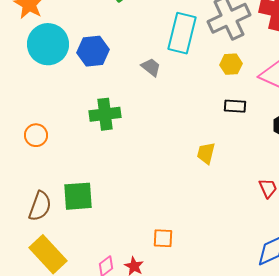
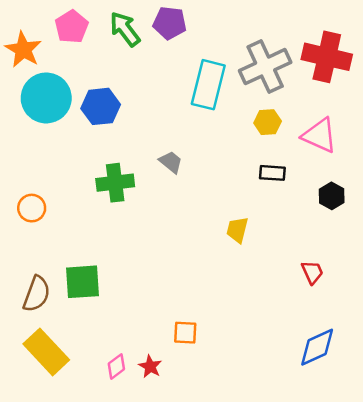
gray trapezoid: (151, 67) -> (171, 162), moved

